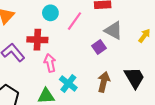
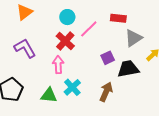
gray triangle: (113, 30) -> (133, 38), moved, turned 48
red cross: (37, 40) -> (65, 41), moved, turned 30
black trapezoid: (134, 78) -> (128, 69), moved, turned -80

